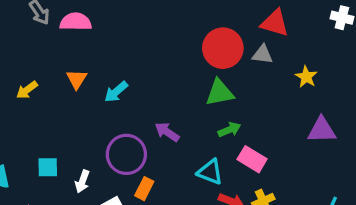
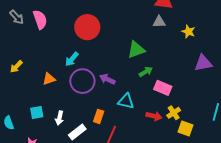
pink semicircle: (76, 22) -> (40, 20), turned 78
red circle: (223, 48) -> (87, 27), moved
orange triangle: (77, 79) -> (49, 79), moved, turned 48
purple circle: (126, 154) -> (82, 81), moved
cyan triangle: (210, 172) -> (126, 101), moved

